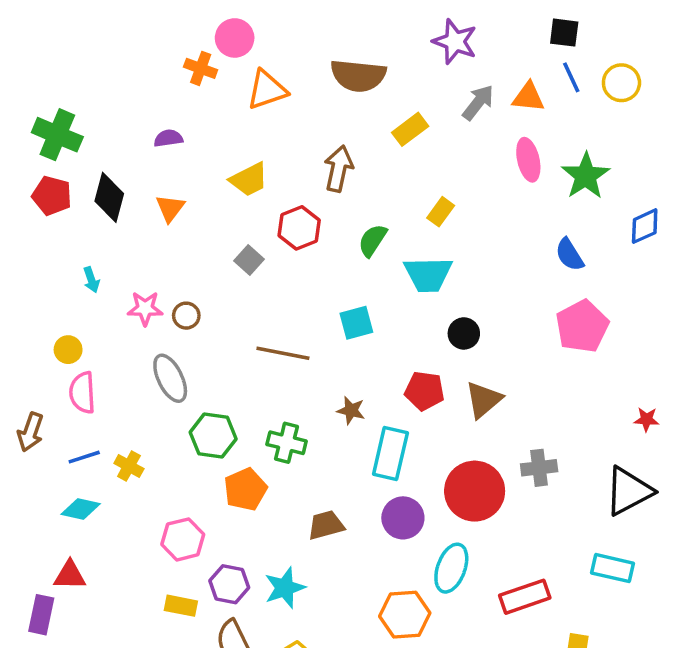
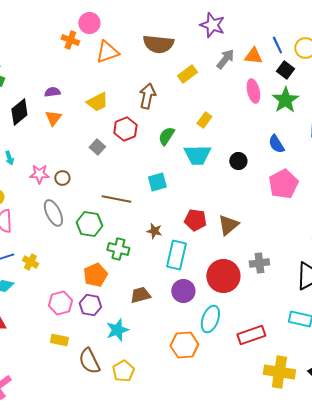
black square: (564, 33) -> (285, 70), moved, turned 30
purple semicircle: (168, 138) -> (52, 92), moved
black diamond: (109, 197) -> (19, 112), turned 36
black circle: (464, 333) -> (238, 161), moved
green hexagon: (213, 436) -> (89, 224), moved
purple hexagon: (229, 584) -> (90, 305), moved

